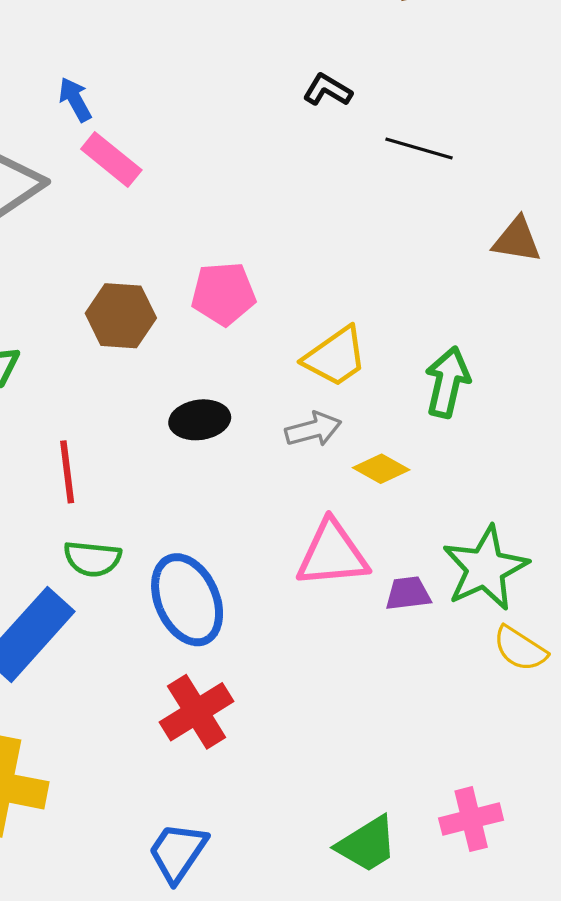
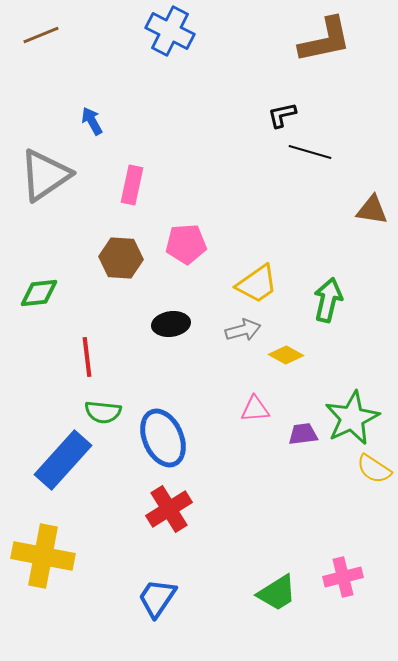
black L-shape: (328, 90) -> (282, 115), moved, turned -44
pink rectangle: (111, 160) -> (132, 185), moved, turned 63
pink triangle: (332, 554) -> (255, 409), size x0.6

